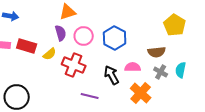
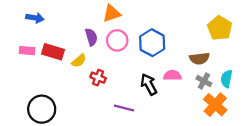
orange triangle: (68, 12) -> (112, 13), moved
red cross: (74, 65) -> (98, 78), moved, size x0.6
orange cross: (141, 93) -> (215, 105), moved

